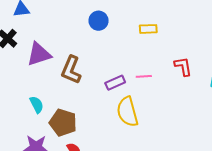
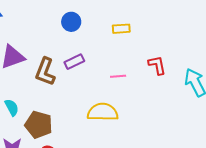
purple rectangle: (115, 83) -> (74, 62), moved
yellow semicircle: (127, 112) -> (103, 112), turned 108

